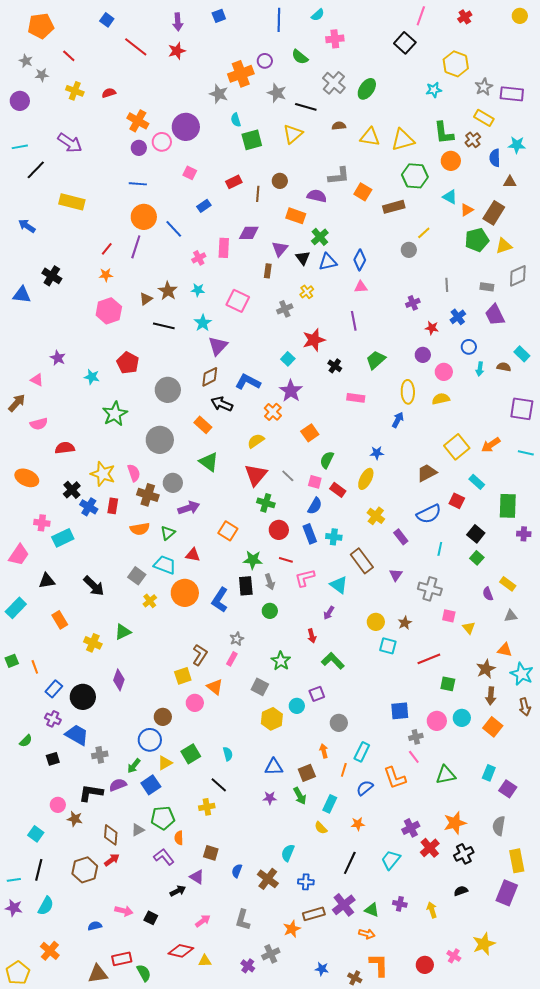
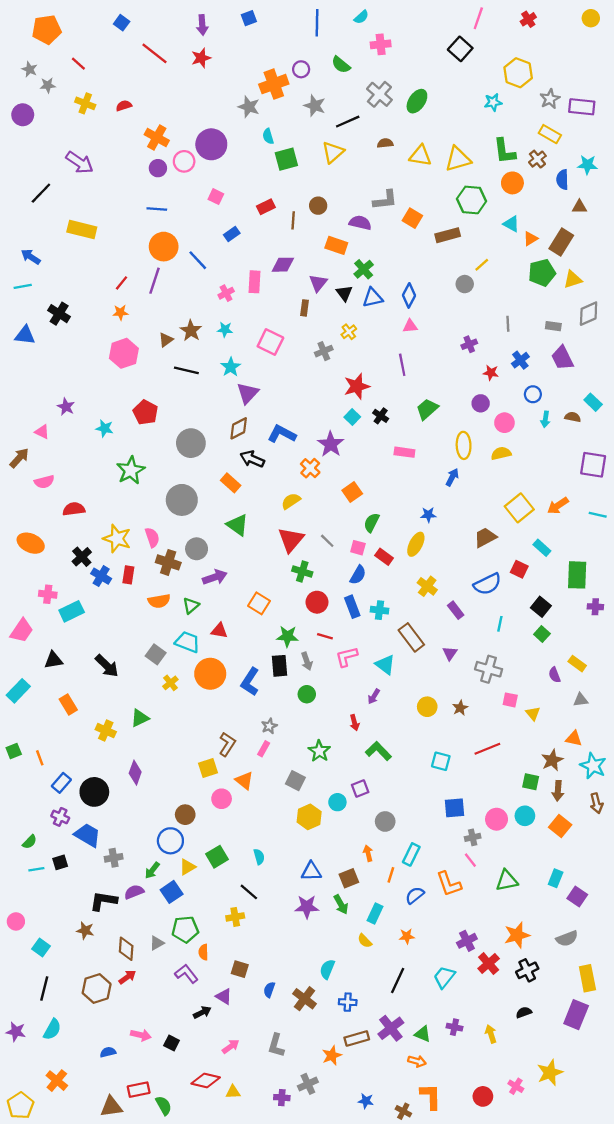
black line: (306, 107) -> (348, 122), turned -40
cyan line: (20, 147) -> (23, 286), moved
cyan square: (288, 359) -> (352, 417), moved
cyan square: (388, 646) -> (441, 761), moved
green square: (448, 684) -> (531, 782), moved
purple star: (270, 798) -> (307, 907), size x1.5
pink circle: (58, 805) -> (16, 921), moved
gray semicircle: (499, 826) -> (567, 939), turned -120
cyan line: (14, 880) -> (36, 869), moved
purple cross: (248, 966) -> (282, 1098), turned -32

